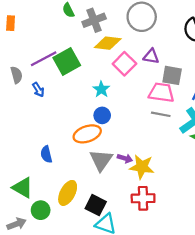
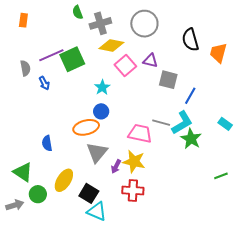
pink trapezoid: (161, 93) -> (140, 134), moved
gray line: (161, 114) -> (161, 123), moved
purple arrow: (125, 158) -> (116, 166), moved, turned 96

